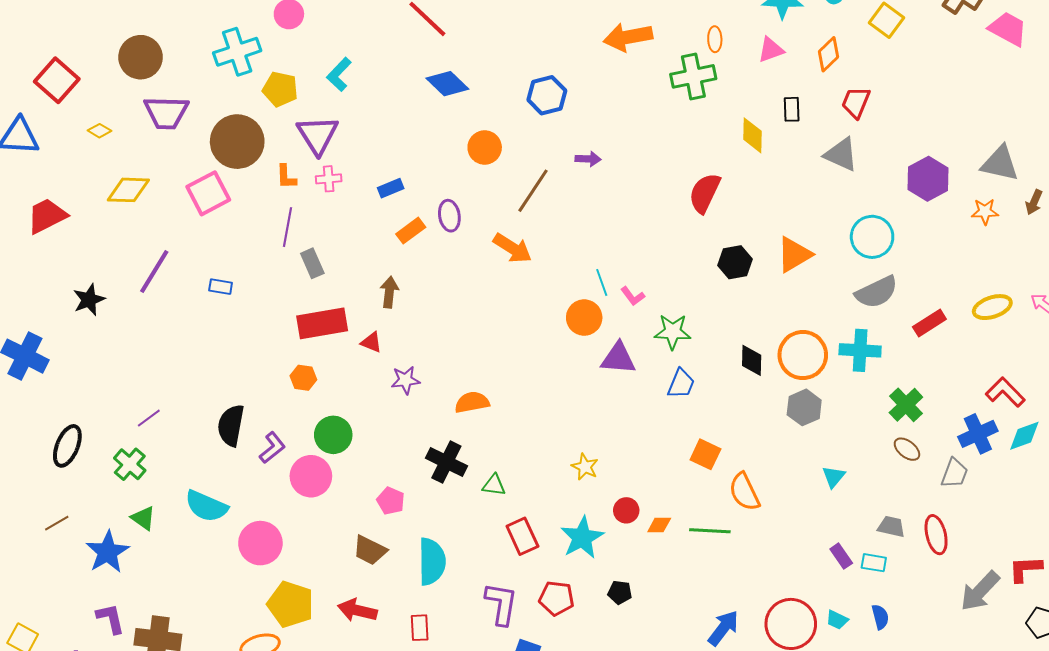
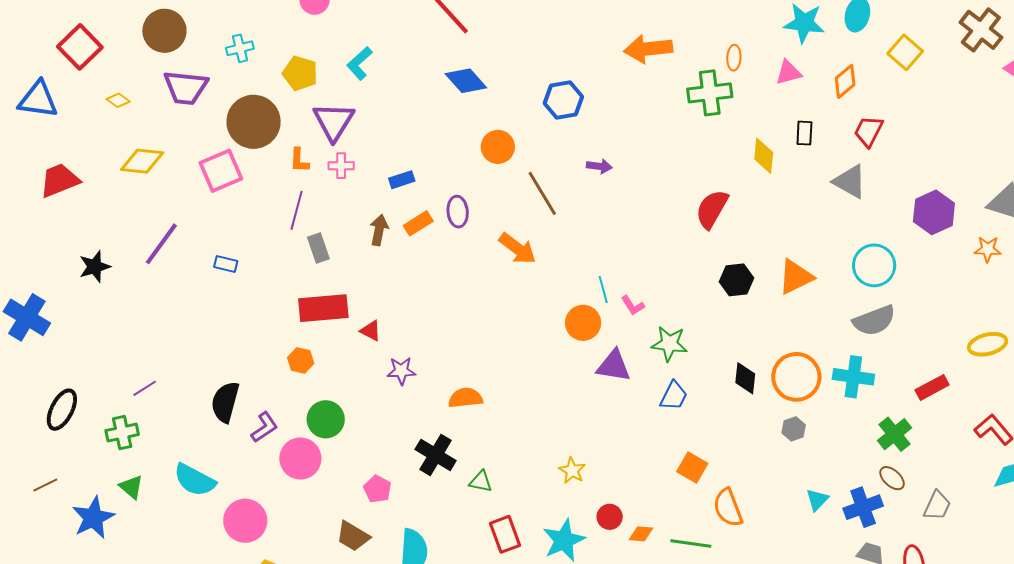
cyan cross: (237, 52) -> (240, 48), moved, size x0.6
brown line: (533, 191) -> (542, 193), turned -69
brown arrow: (389, 292) -> (379, 230), moved
red rectangle: (929, 323) -> (932, 387), moved
gray hexagon: (804, 407) -> (794, 429), size x0.7
blue cross: (978, 434) -> (863, 507), moved
green cross: (130, 464) -> (122, 433), turned 32

